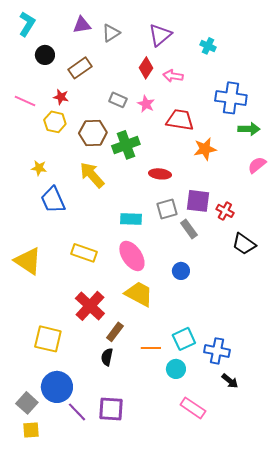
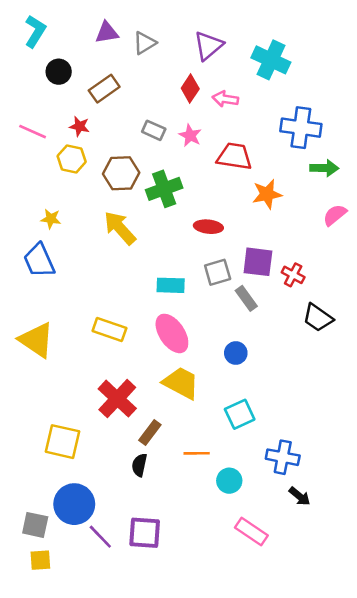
cyan cross: (208, 46) -> (271, 60), size x1.8
blue trapezoid: (53, 200) -> (39, 261), moved
cyan square: (184, 339) -> (240, 414), moved
gray square: (27, 403) -> (35, 525), turned -30

